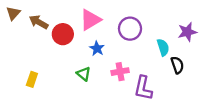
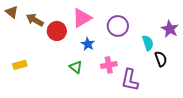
brown triangle: (13, 13) -> (12, 12), turned -32
purple star: (187, 32) -> (170, 29), turned -30
yellow rectangle: (32, 79) -> (20, 65), moved, turned 56

